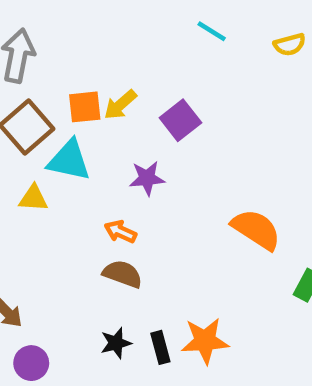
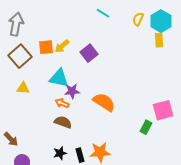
yellow semicircle: (290, 45) -> (138, 19), turned 128
cyan triangle: (69, 160) -> (59, 78), moved
purple star: (147, 178) -> (72, 91), moved
orange semicircle: (256, 229) -> (104, 102), moved

